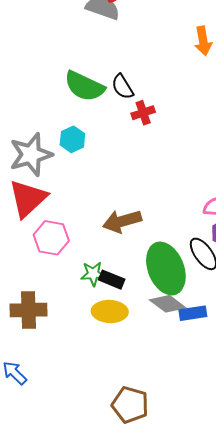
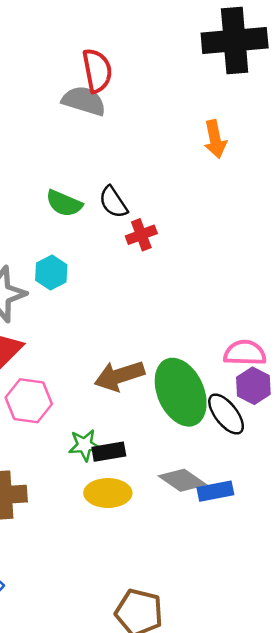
green semicircle: (84, 86) -> (64, 203), size x0.7
green ellipse: (166, 268) -> (181, 392), moved
black rectangle: (112, 280) -> (109, 452), turned -30

